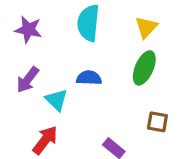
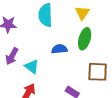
blue semicircle: (89, 78) -> (59, 49), moved
brown square: (157, 122) -> (98, 72), size x1.5

